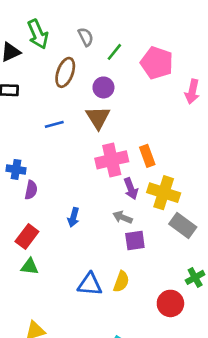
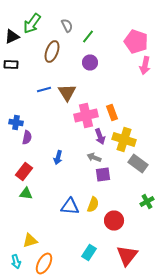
green arrow: (38, 34) -> (32, 24), turned 60
pink pentagon: (157, 63) -> (136, 42), moved
purple circle: (103, 87) -> (90, 62), moved
brown triangle: (98, 118) -> (67, 92), moved
red circle: (170, 303) -> (114, 220), moved

